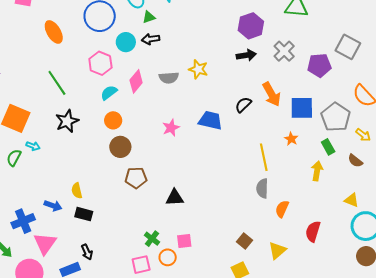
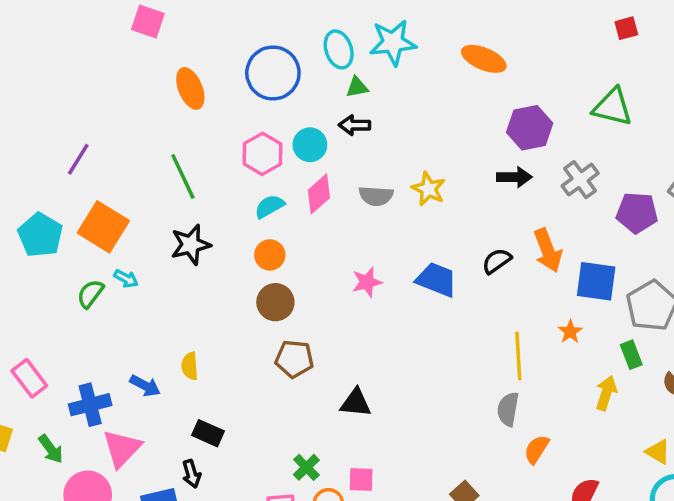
cyan circle: (126, 42) -> (310, 145), moved
black rectangle: (84, 214) -> (208, 433), moved

